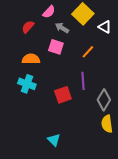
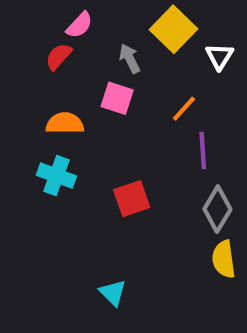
pink semicircle: (49, 12) -> (79, 25), moved
white triangle: (105, 27) -> (219, 56), turned 32
gray arrow: (62, 28) -> (130, 59), turned 32
purple line: (83, 81) -> (203, 151), moved

